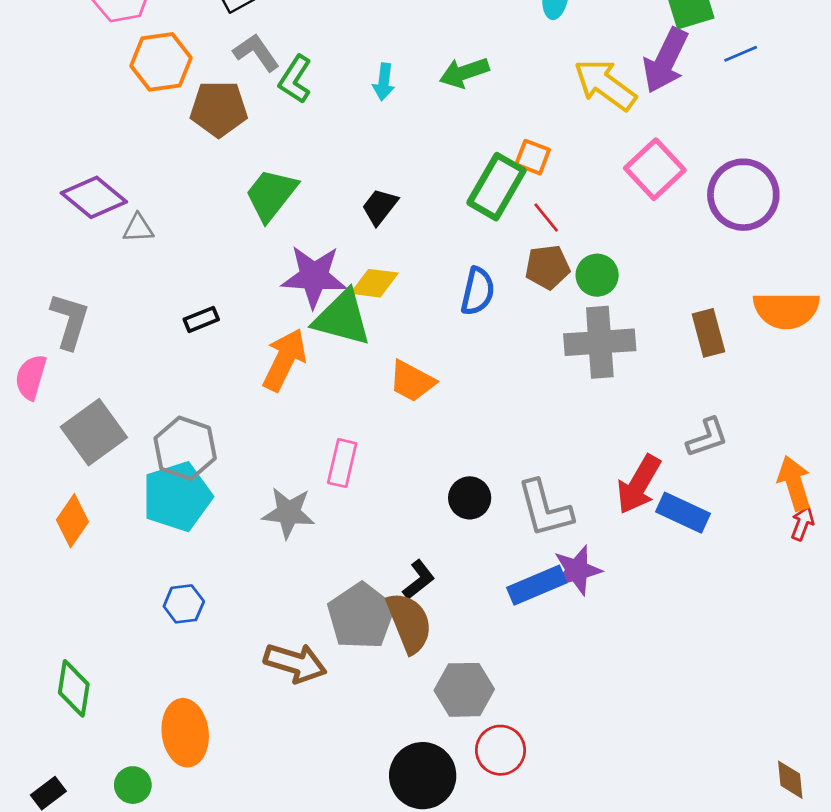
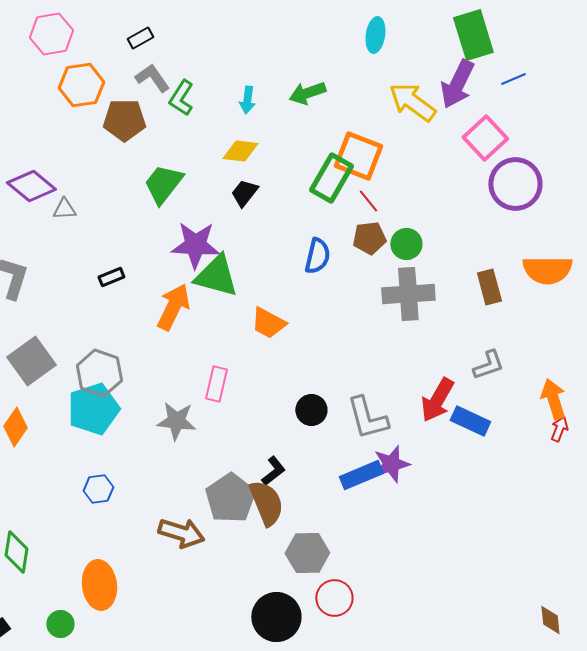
orange square: (533, 157) -> (358, 156), size x1.8
pink square: (655, 169) -> (485, 138), moved
yellow diamond: (374, 283) -> (240, 151), moved

